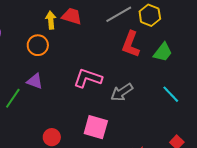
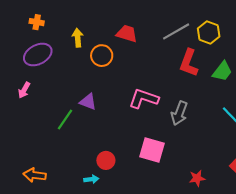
yellow arrow: (51, 20) -> (78, 38), moved
orange circle: (38, 45) -> (102, 56), moved
gray arrow: (122, 92) -> (179, 113), turned -35

